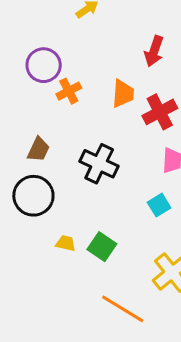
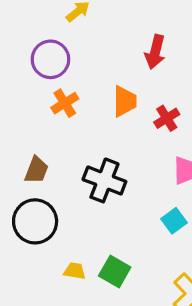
purple circle: (44, 65) -> (50, 59), moved
red cross: (160, 112) -> (167, 118), size x0.7

